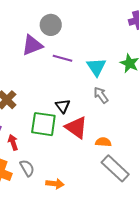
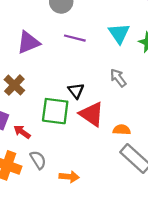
purple triangle: (32, 45) -> (28, 42), moved
cyan triangle: (96, 67) -> (119, 33), moved
red arrow: (13, 142) -> (22, 132), turned -35

